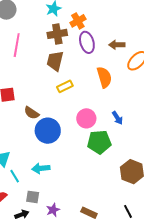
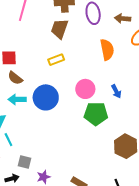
yellow rectangle: (65, 86) -> (56, 60), moved
brown semicircle: (32, 113) -> (15, 78), moved
cyan arrow: (41, 168) -> (17, 99), moved

